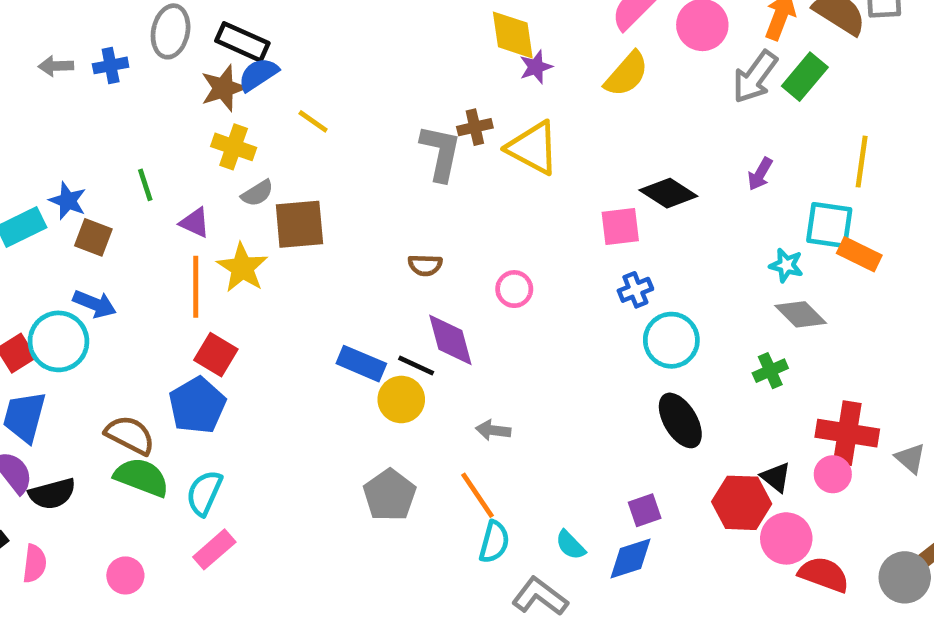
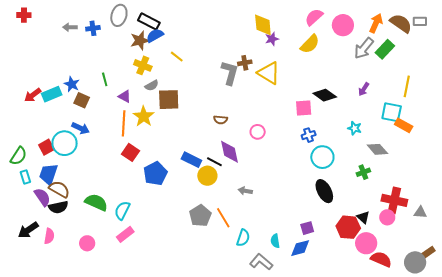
cyan star: (786, 265) -> (355, 128), moved
blue pentagon: (197, 405) -> (155, 174), moved
brown semicircle: (130, 435) -> (59, 189), moved
gray triangle: (910, 458) -> (420, 212), turned -40
orange line: (478, 495) -> (223, 218), moved
cyan semicircle: (570, 545) -> (275, 241), turned 32

